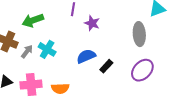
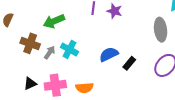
purple star: (92, 23) -> (114, 11), moved

